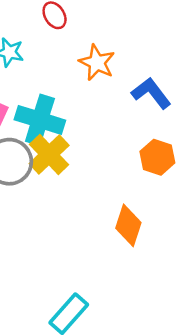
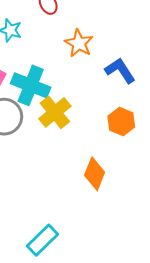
yellow cross: (49, 155) -> (55, 112), moved

